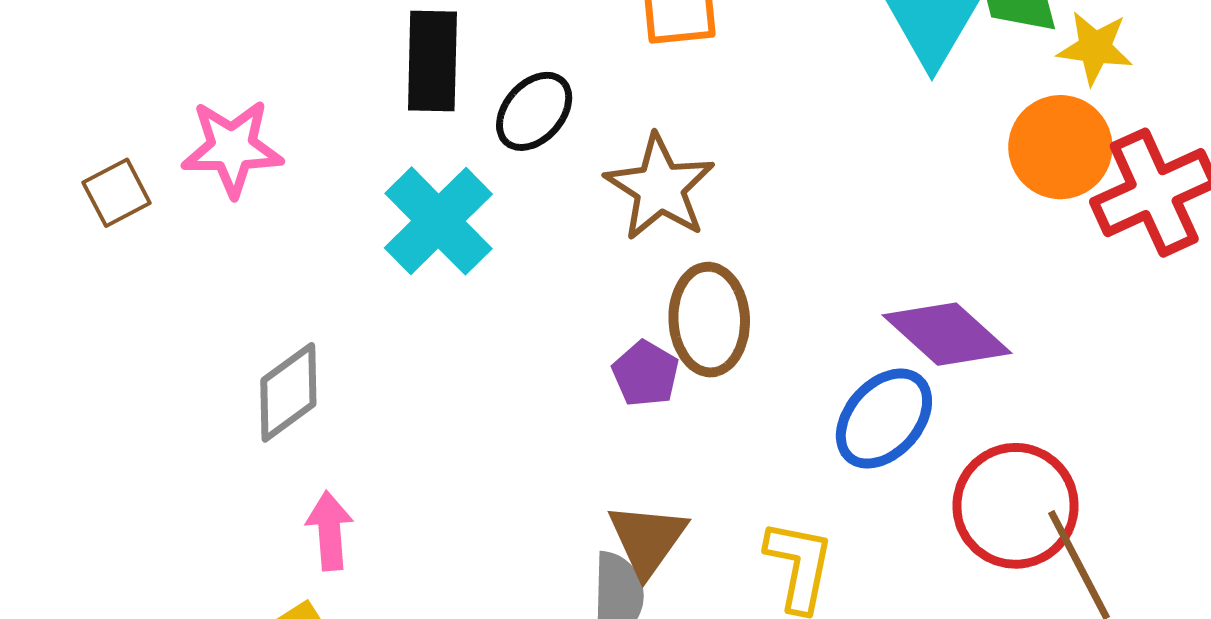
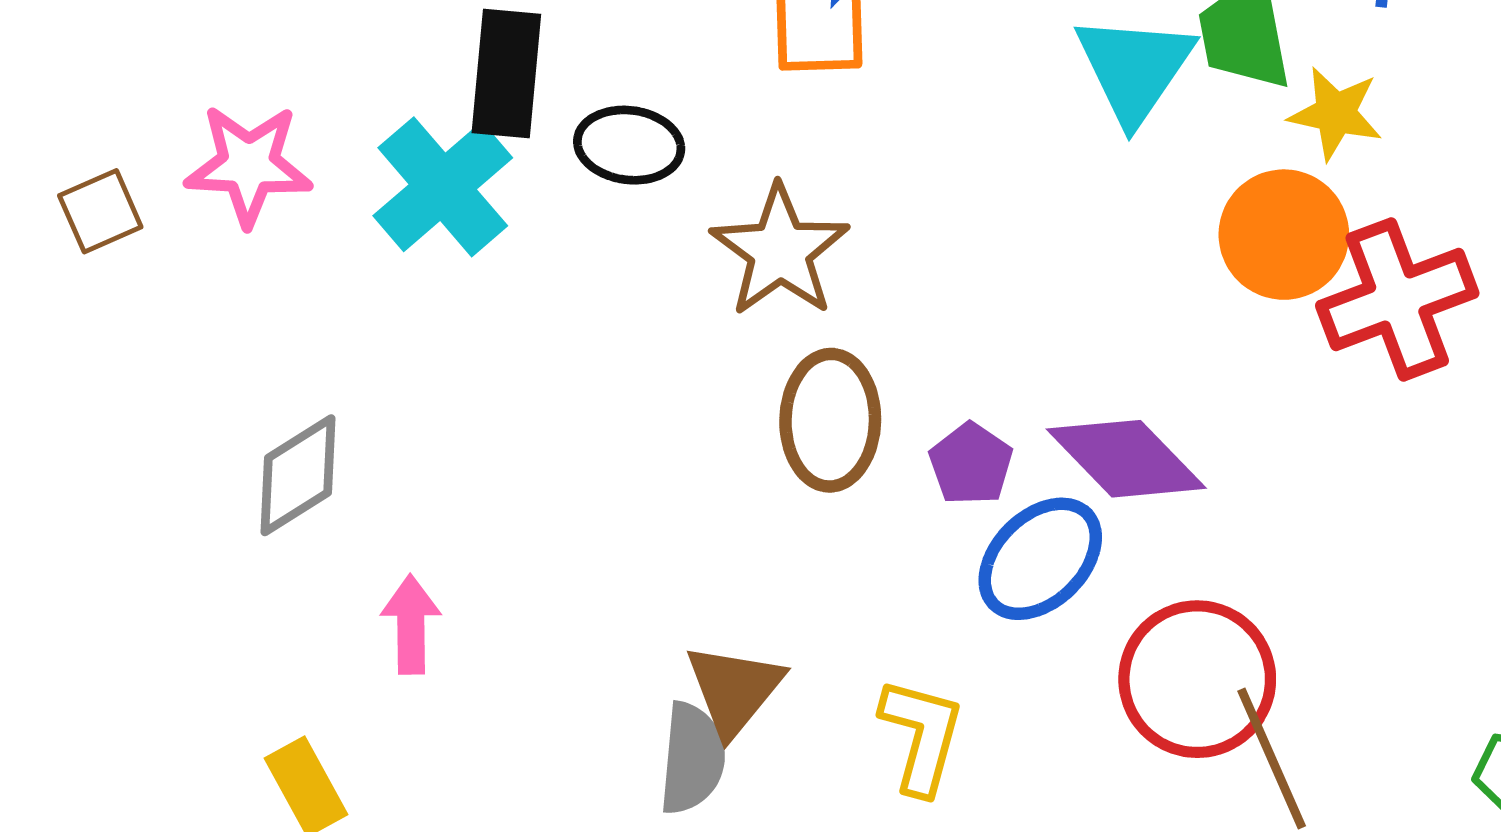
black ellipse: (534, 111) -> (629, 145), turned 52
cyan cross: (438, 221) -> (443, 187), moved
purple pentagon: (646, 374) -> (971, 464), moved
pink arrow: (330, 531) -> (411, 624), moved

